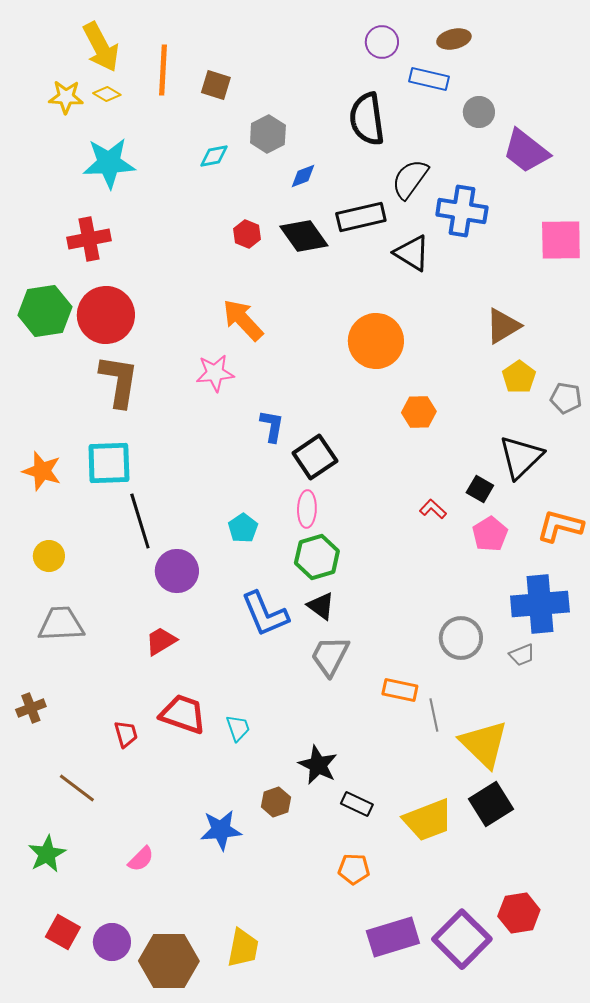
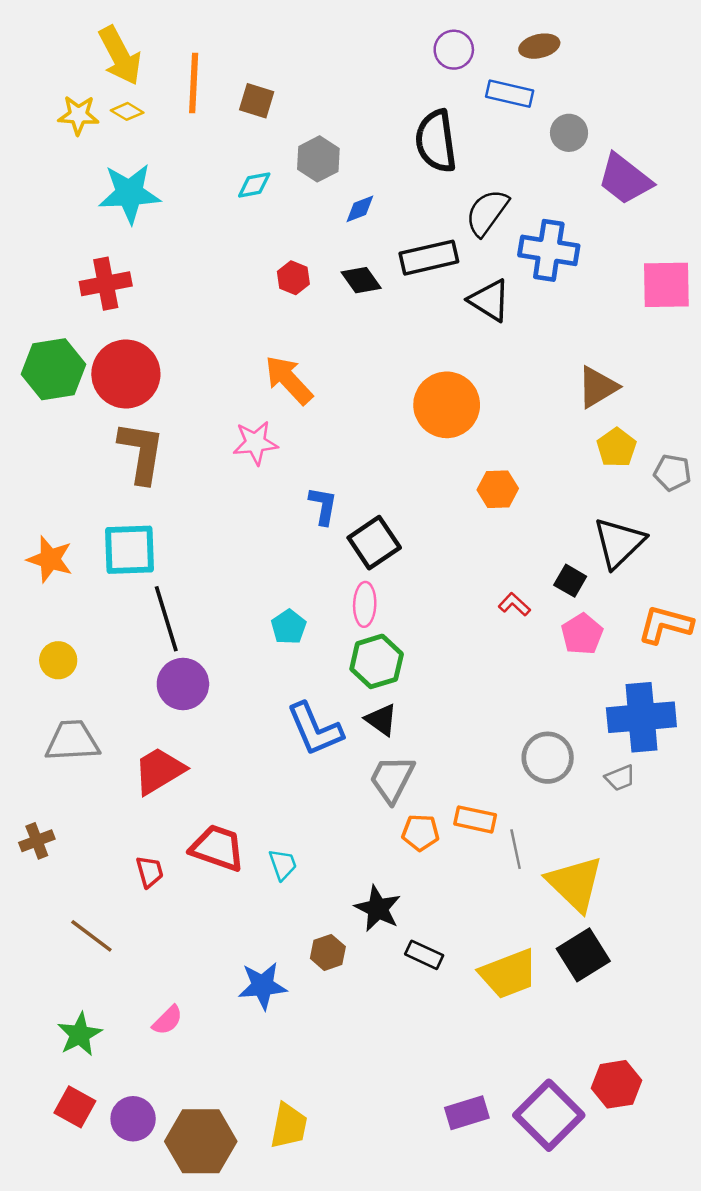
black diamond: (304, 236) -> (361, 280), size x0.7
purple circle: (177, 571) -> (183, 684), moved
red trapezoid: (161, 641) -> (159, 771), moved, size x1.4
green star: (47, 854) -> (80, 1034), moved
orange pentagon: (354, 869) -> (421, 832), moved
purple rectangle: (393, 937) -> (467, 1113), size x0.7

